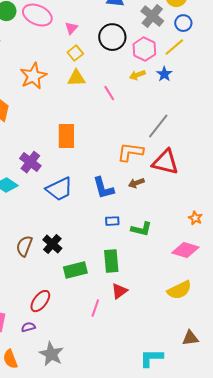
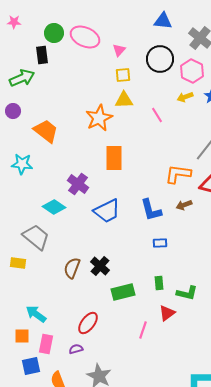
yellow square: (75, 53) -> (123, 75), turned 35
orange star: (33, 76) -> (99, 118), moved
green L-shape: (141, 229) -> (187, 293), moved
green rectangle: (111, 261) -> (159, 283), size x0.6

